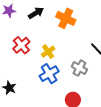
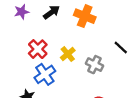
gray cross: (79, 68) -> (94, 65), moved
blue cross: (49, 74) -> (45, 74), moved

